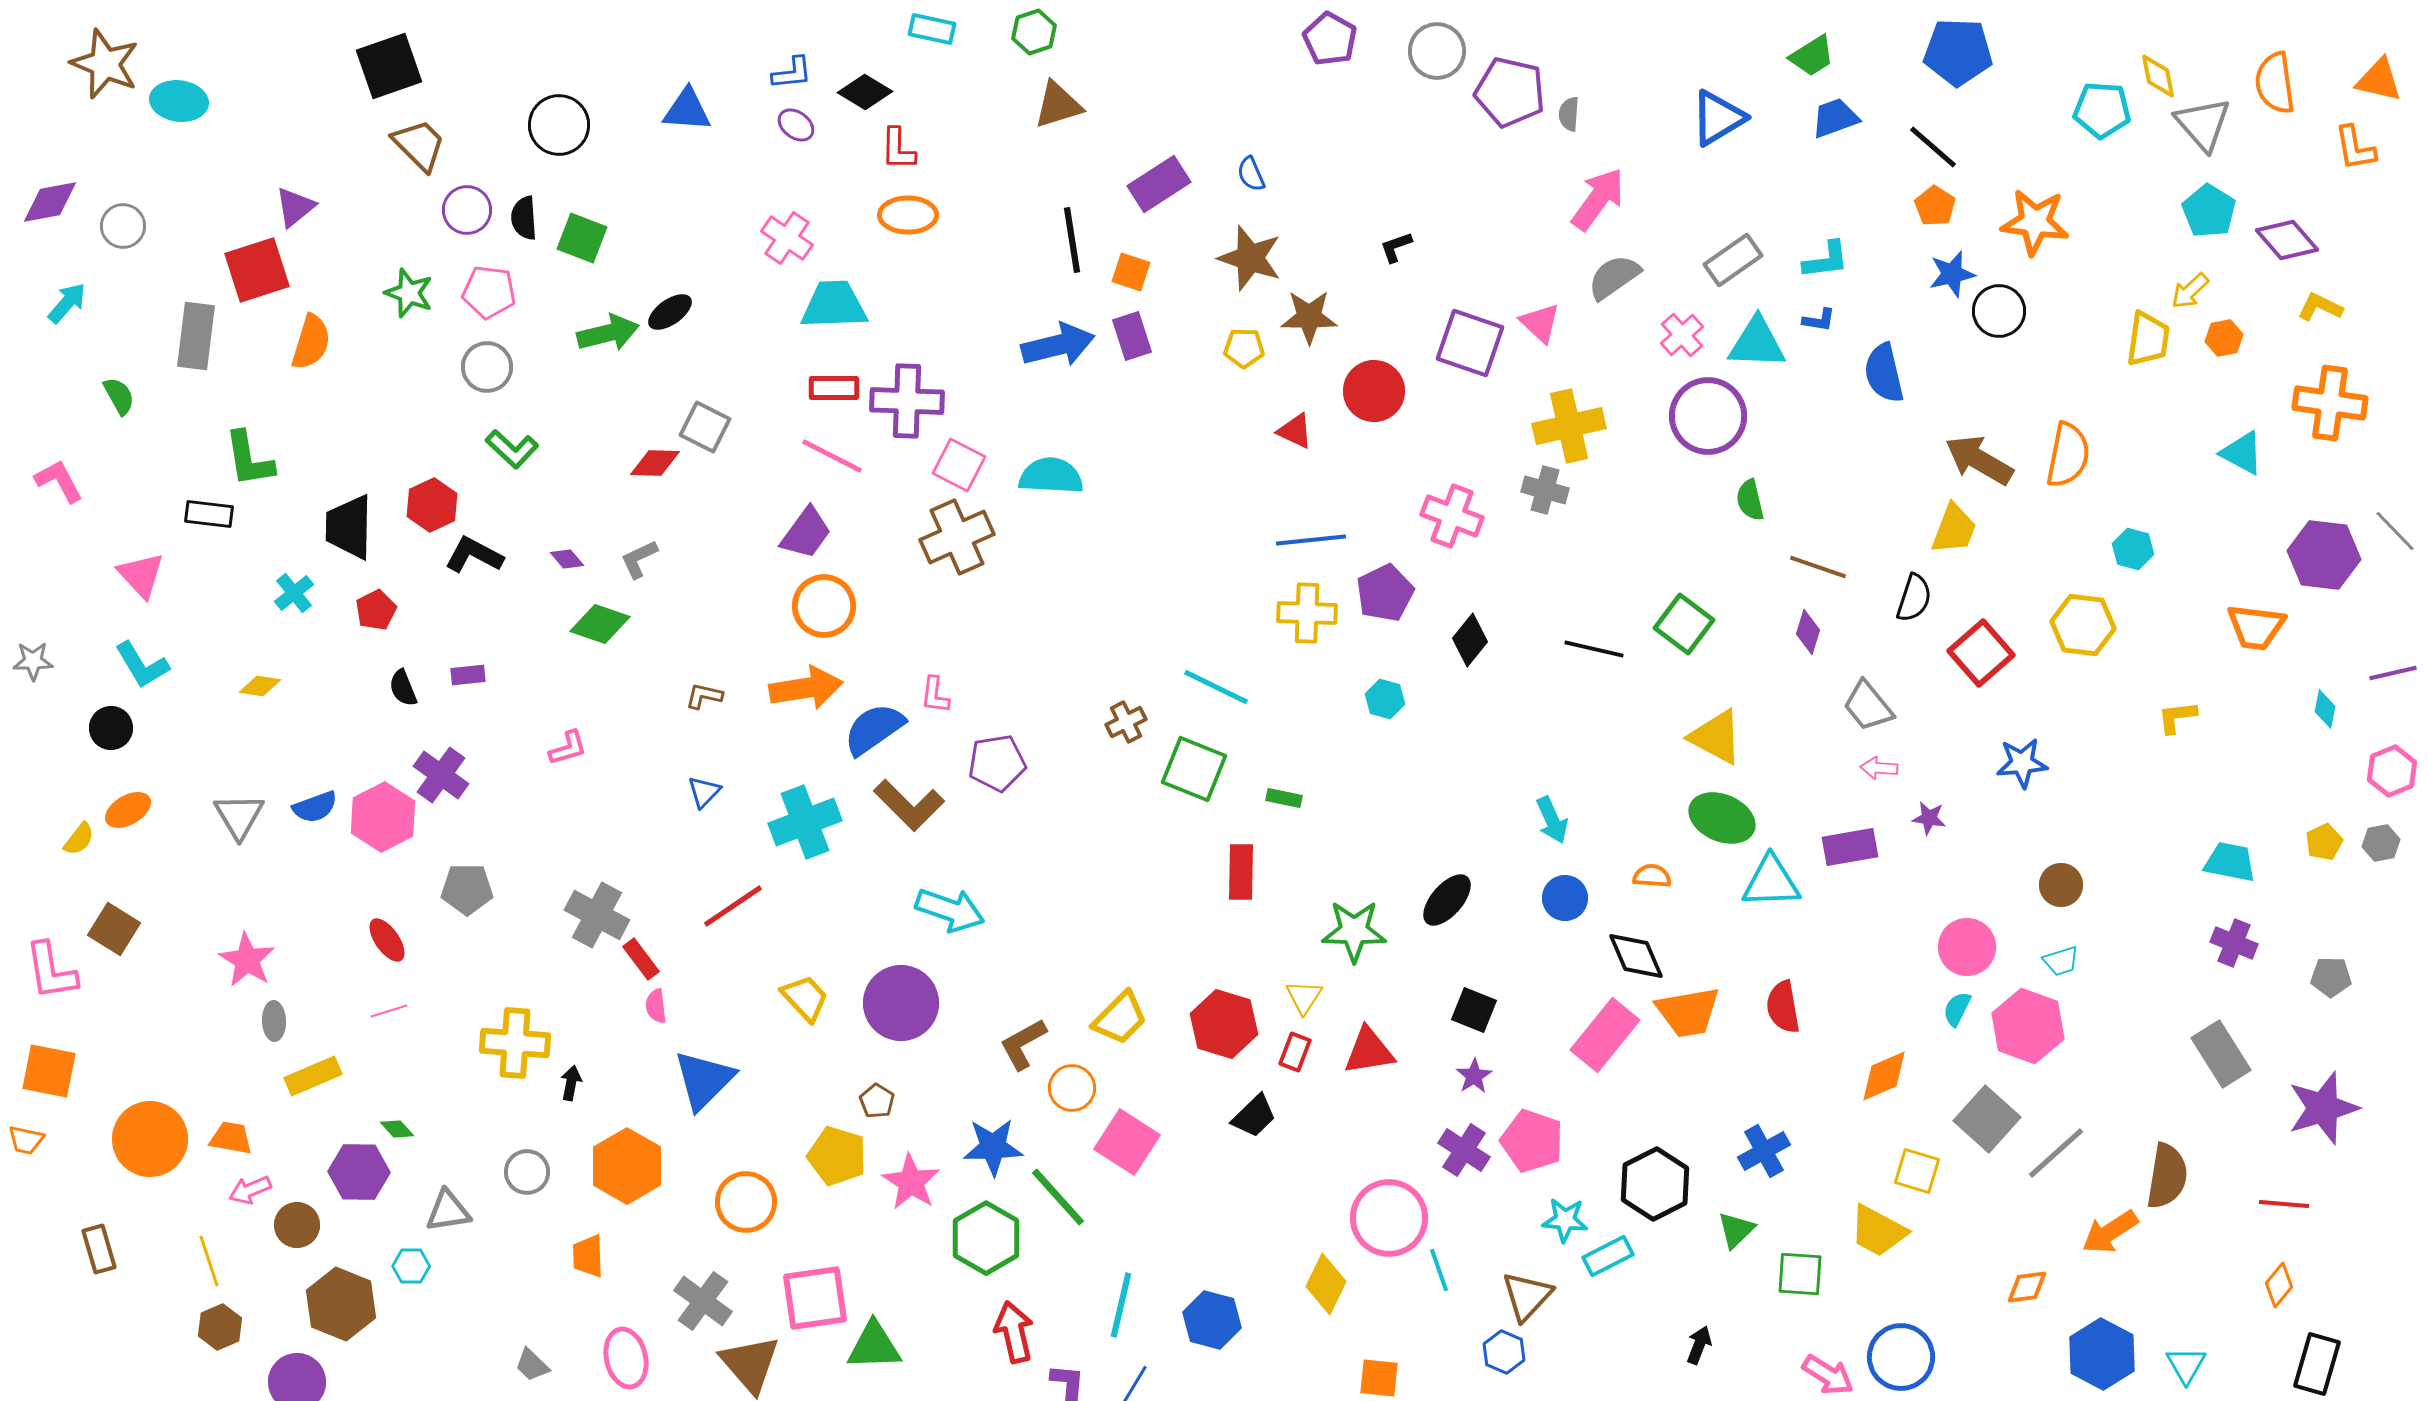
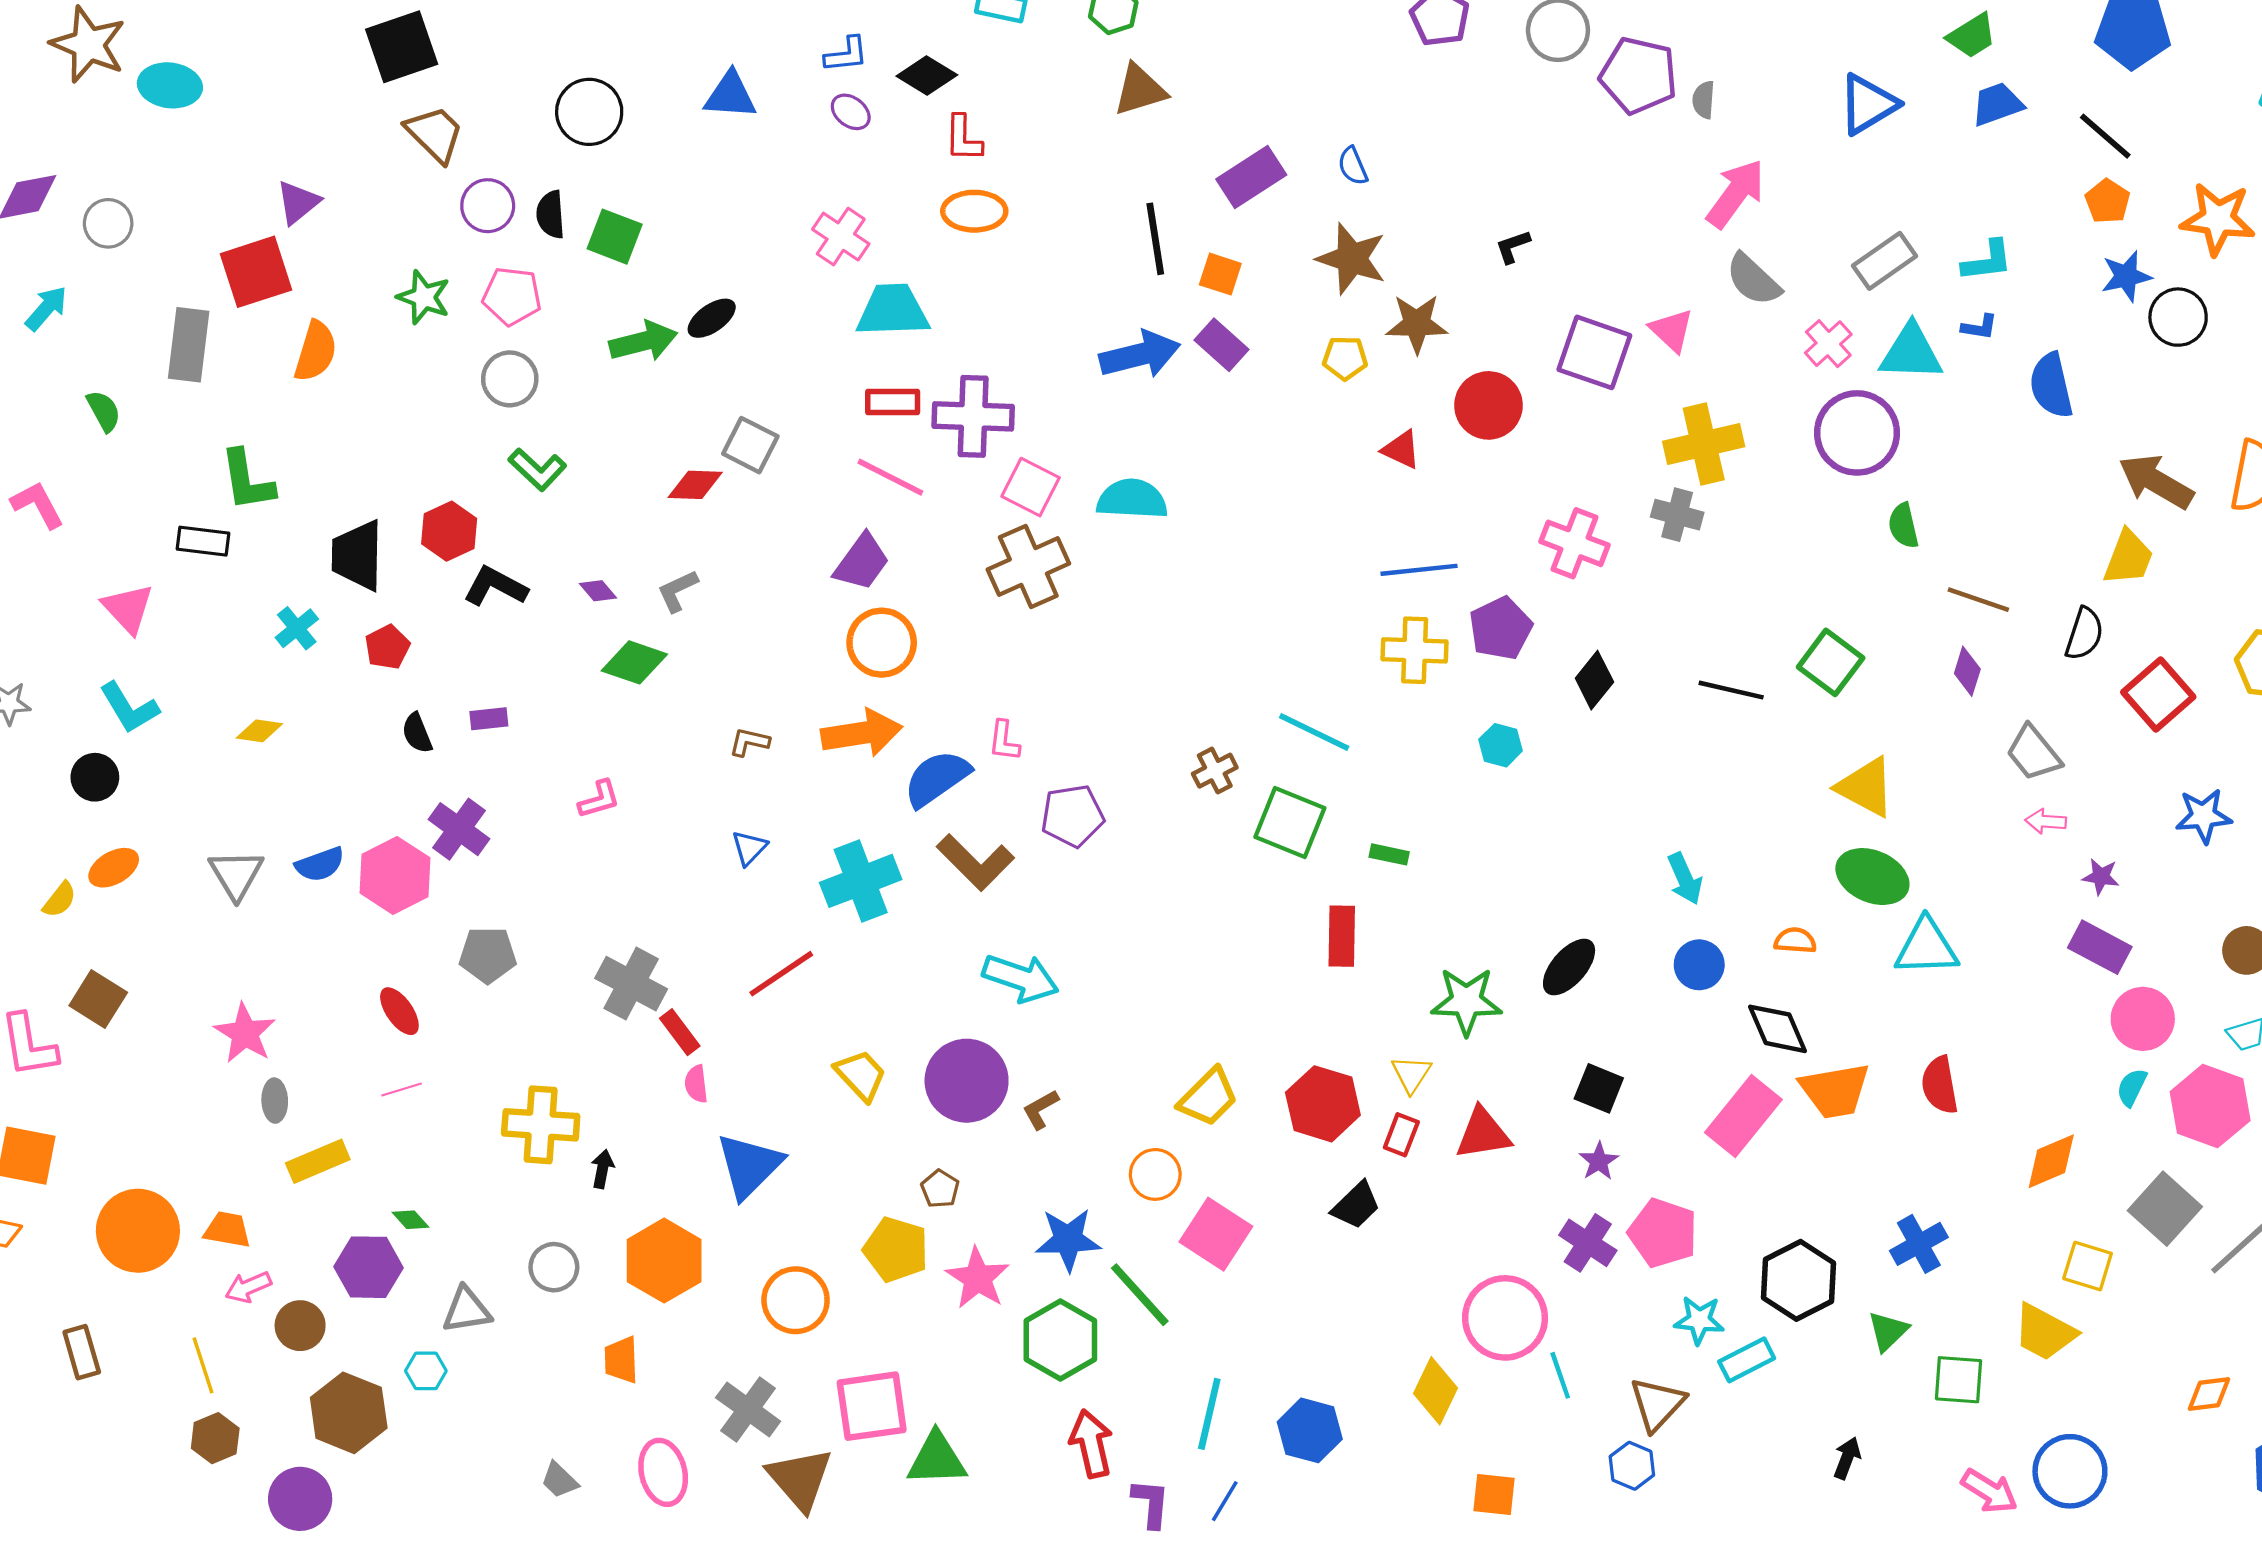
gray semicircle: (1614, 277) -> (1753, 280), turned -102
purple rectangle: (1132, 336) -> (1221, 345), turned -30
purple rectangle: (1850, 847) -> (2100, 947), moved, turned 38
brown L-shape: (1023, 1044) -> (1040, 1109), moved, size x0.7

